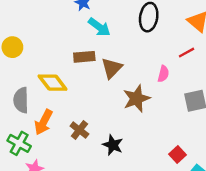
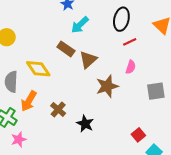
cyan arrow: (99, 27) -> (80, 25), turned 96
red line: (186, 53) -> (130, 42), moved
brown rectangle: (84, 57) -> (66, 49), turned 36

